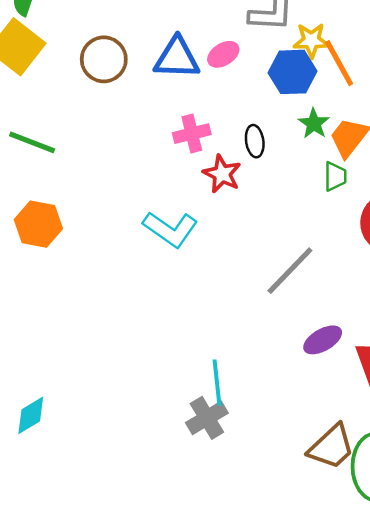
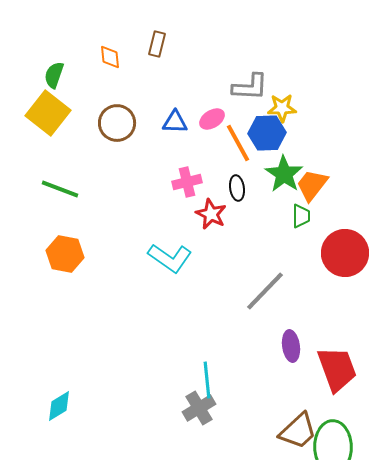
blue triangle: (177, 58) -> (175, 122), size x0.7
orange line: (339, 63) -> (238, 143), moved
green star: (314, 124) -> (284, 174), size x1.5
purple ellipse: (323, 340) -> (291, 346), turned -68

